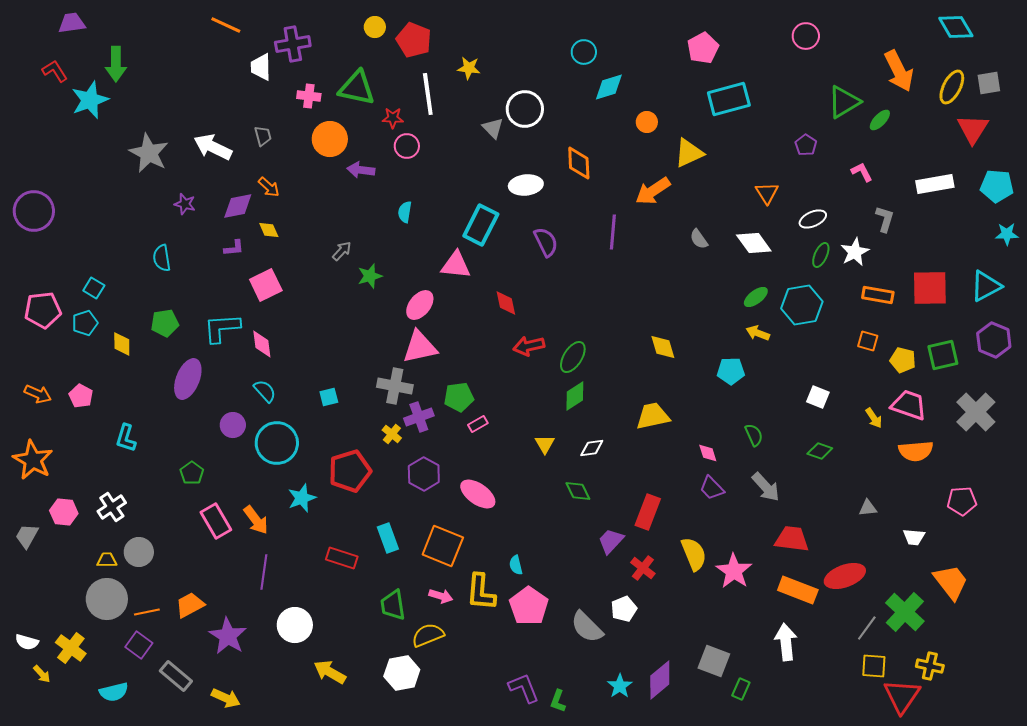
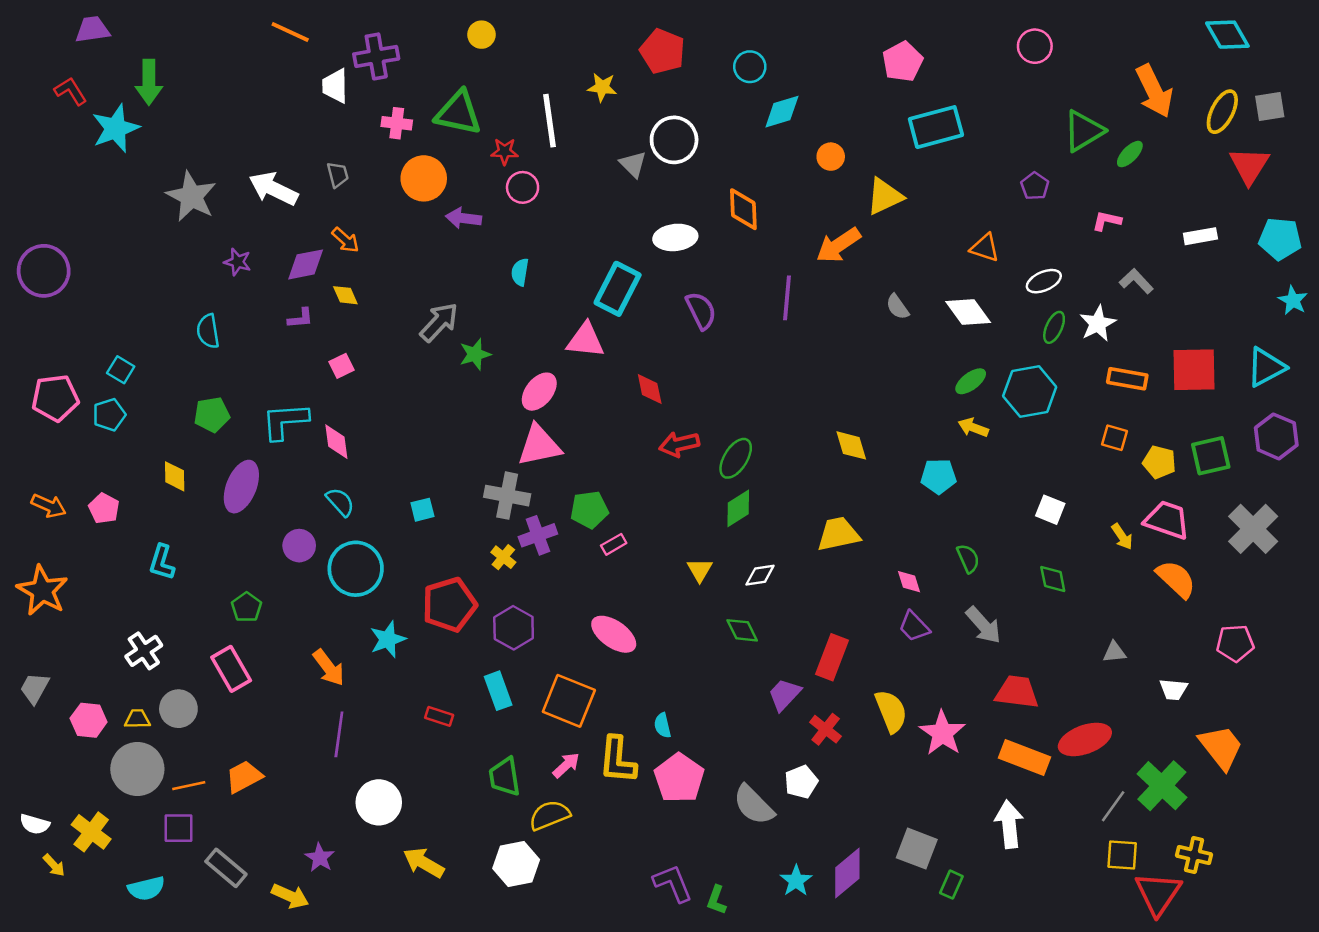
red pentagon: (414, 40) -> (662, 51), moved
pink L-shape: (862, 172) -> (1107, 221), turned -50
white rectangle: (935, 184) -> (1200, 236), size x0.7
orange triangle: (767, 193) -> (985, 248), turned -40
gray L-shape: (885, 219) -> (1136, 281), turned -60
cyan star: (1007, 234) -> (1293, 300), turned 30
gray arrow: (342, 251) -> (439, 322), size x1.6
pink square: (266, 285) -> (342, 366), size x0.6
yellow diamond: (122, 344) -> (175, 476), moved
green diamond: (820, 451) -> (1053, 579), turned 60
orange semicircle: (916, 451) -> (1176, 579), turned -132
purple hexagon: (424, 474) -> (514, 628), moved
pink hexagon: (64, 512) -> (89, 720), moved
pink rectangle: (216, 521) -> (231, 669), moved
red rectangle: (342, 558) -> (439, 716), size x0.7
pink arrow: (441, 596) -> (566, 765), turned -60
purple star: (228, 636) -> (320, 858), moved, size x0.6
purple square: (139, 645) -> (178, 828), turned -36

